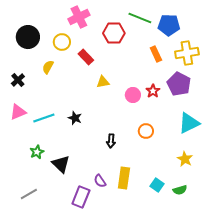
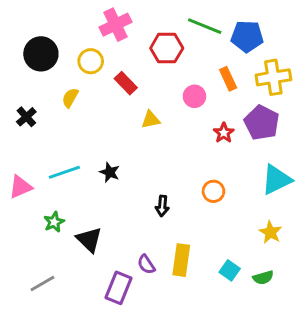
pink circle: (133, 95) -> (194, 96), moved
pink triangle: (18, 112) -> (20, 187), moved

